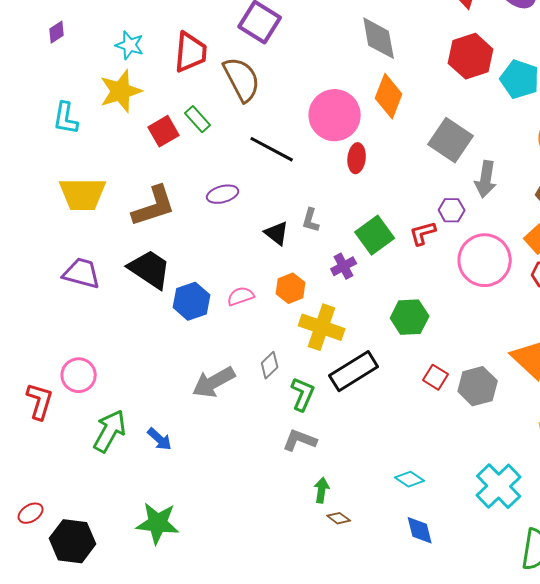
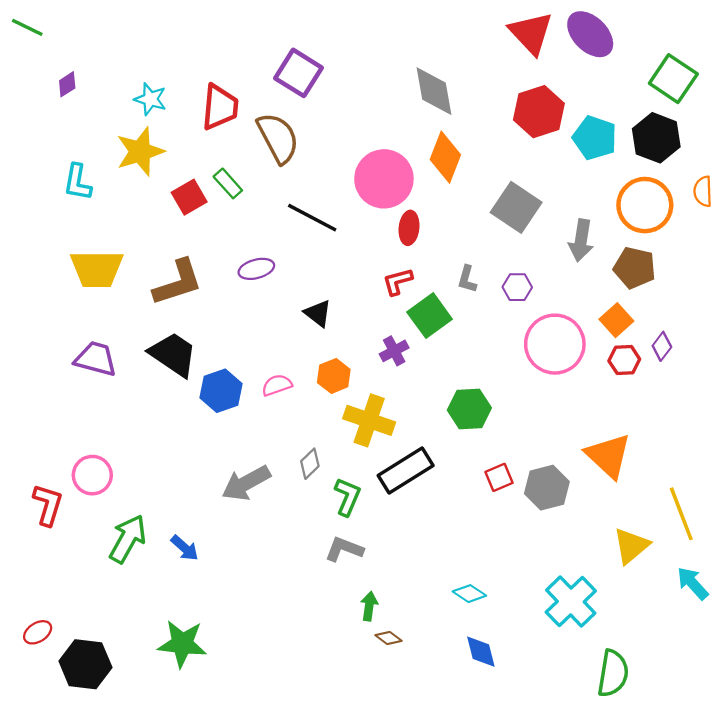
gray arrow: (486, 179) -> (581, 240), moved
gray L-shape: (311, 220) -> (467, 279), moved
red L-shape: (423, 233) -> (398, 281), moved
red square: (436, 377) -> (499, 477), turned 35

